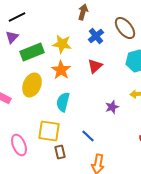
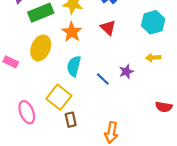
red triangle: (95, 66) -> (108, 28), turned -35
yellow square: (49, 131) -> (59, 97), turned 30
blue line: (88, 136) -> (103, 79), moved

